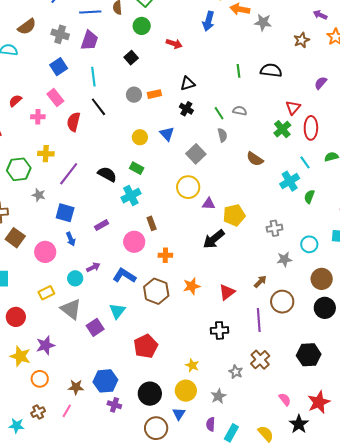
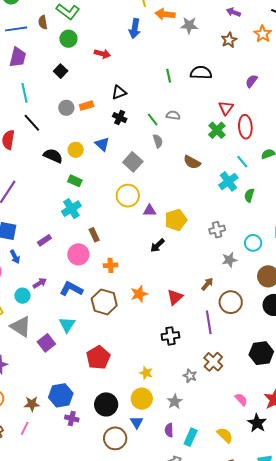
purple arrow: (320, 15) -> (233, 12), moved
black semicircle: (107, 174) -> (53, 156), moved
black arrow: (214, 239) -> (157, 245), size x0.7

